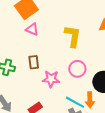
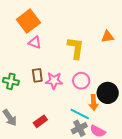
pink star: (51, 79) -> (54, 81), moved
orange arrow: (90, 100) -> (94, 102), moved

